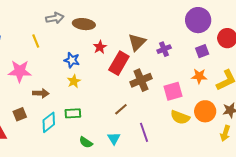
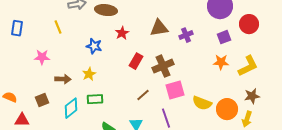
brown triangle: (137, 42) -> (159, 28), turned 36
red rectangle: (119, 63) -> (136, 61), moved, size x0.7
pink star: (20, 71) -> (42, 57), size x0.7
yellow star: (74, 81) -> (89, 74), moved
pink square: (173, 91) -> (175, 90), moved
orange circle: (205, 111) -> (227, 109), moved

